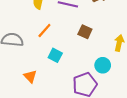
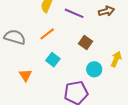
cyan circle: (103, 65) -> (94, 69), moved

